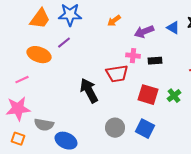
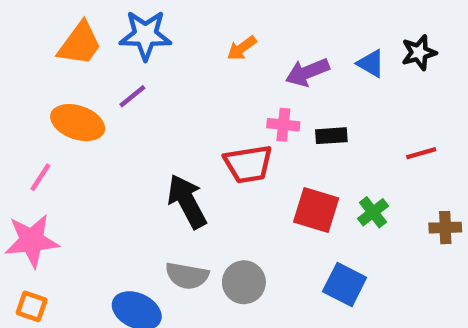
pink line: (22, 80) -> (40, 177), turned -32
gray semicircle: (44, 125) -> (187, 276), moved
blue square: (145, 129) -> (345, 284), moved

